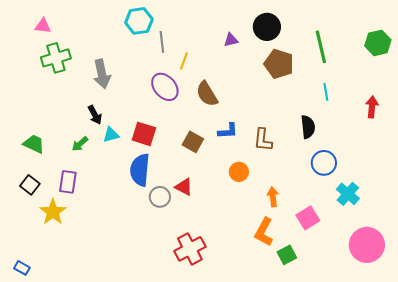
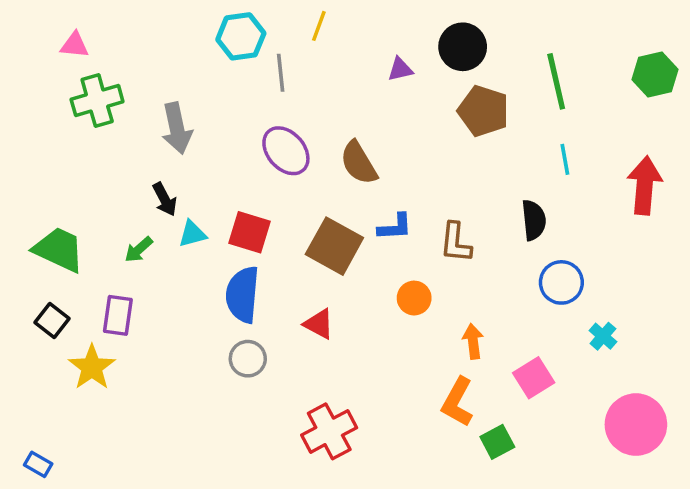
yellow line: (184, 61) -> (319, 26), moved
red arrow: (372, 107) -> (645, 185), size x1.5
brown square: (193, 142) -> (334, 246), size x1.5
green trapezoid: (34, 144) -> (59, 250), size x1.4
cyan cross: (348, 194) -> (603, 336), size x0.7
gray circle: (160, 197) -> (248, 359), moved

